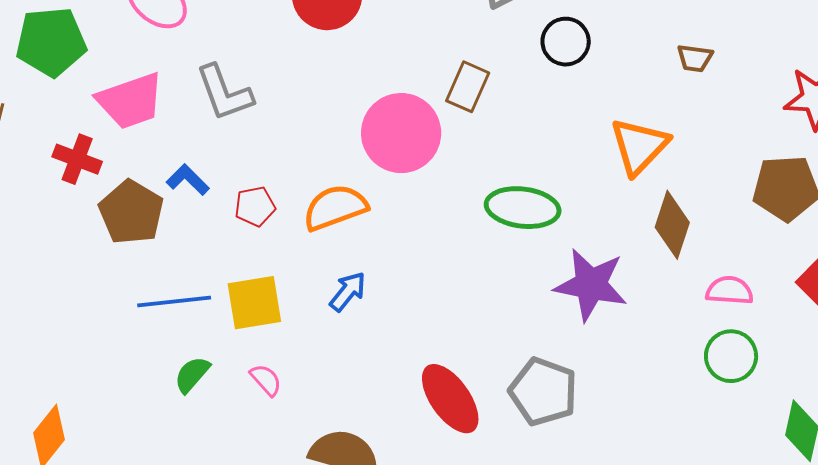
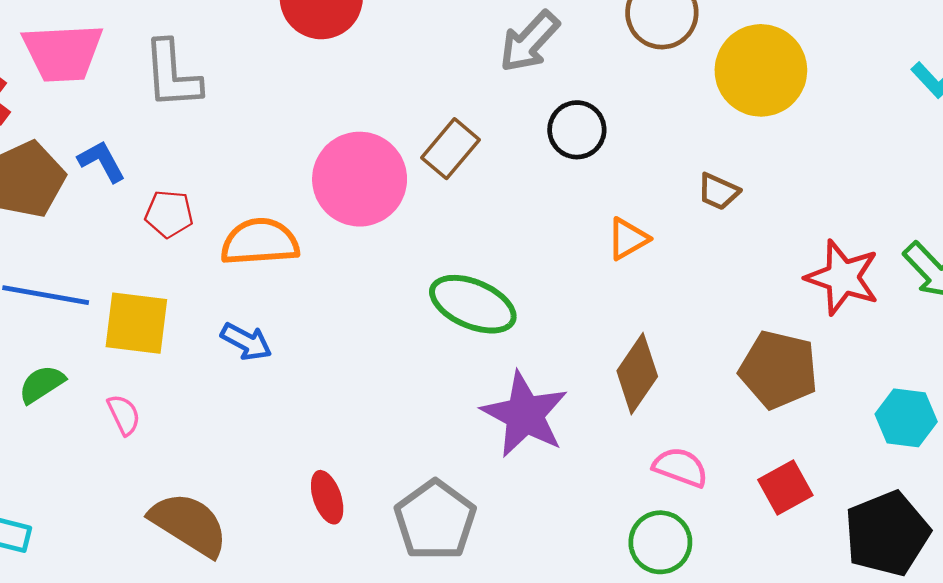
orange triangle: (639, 146) -> (628, 239), moved, size x0.6
blue arrow: (348, 292) -> (246, 342), turned 63
red ellipse: (450, 399) -> (327, 497), size x0.6

